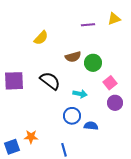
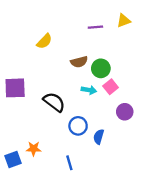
black semicircle: (50, 81) -> (54, 102), moved
pink square: (110, 83) -> (111, 87), moved
cyan arrow: (80, 94) -> (89, 90), moved
blue semicircle: (91, 126) -> (99, 137), turned -80

